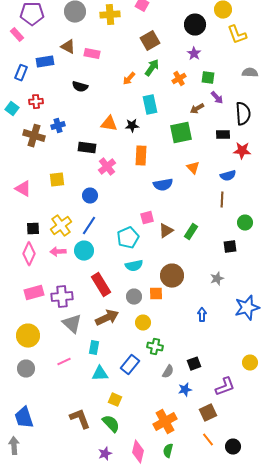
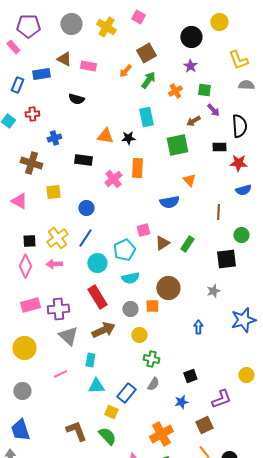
yellow cross: (110, 15) -> (106, 27), turned 36
yellow L-shape: (237, 35) -> (238, 60), moved
orange arrow: (129, 79) -> (125, 71), moved
brown cross: (34, 136) -> (31, 163), moved
pink cross: (107, 167) -> (113, 179), moved
blue semicircle: (228, 176) -> (243, 190), moved
blue semicircle: (163, 185) -> (169, 202), moved
black square: (230, 247) -> (226, 259), size x1.5
cyan circle: (84, 251) -> (97, 263), moved
blue rectangle: (130, 365) -> (126, 393), moved
gray circle: (26, 369) -> (22, 391), moved
gray semicircle: (168, 372) -> (153, 384), moved

